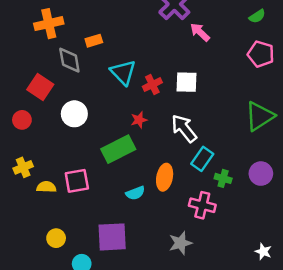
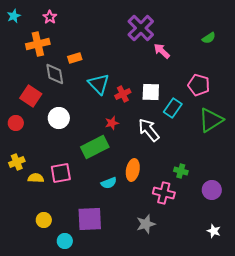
pink pentagon: (261, 54) -> (199, 85), moved
cyan rectangle: (202, 159) -> (173, 108), moved
purple circle: (261, 174) -> (212, 190), moved

